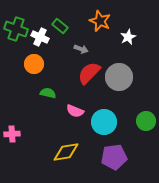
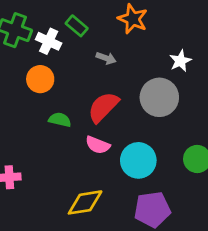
white star: (128, 37) -> (180, 61), moved
red semicircle: (89, 73) -> (103, 107), moved

